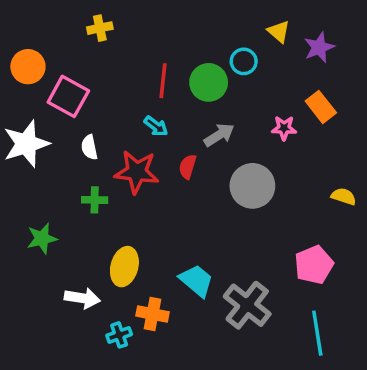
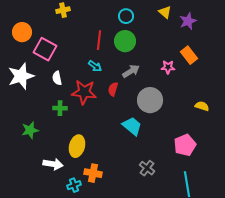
cyan circle: (244, 61) -> (126, 16), moved
cyan trapezoid: (196, 281) -> (132, 126), moved
gray cross: (247, 305) -> (147, 168), size x0.6

